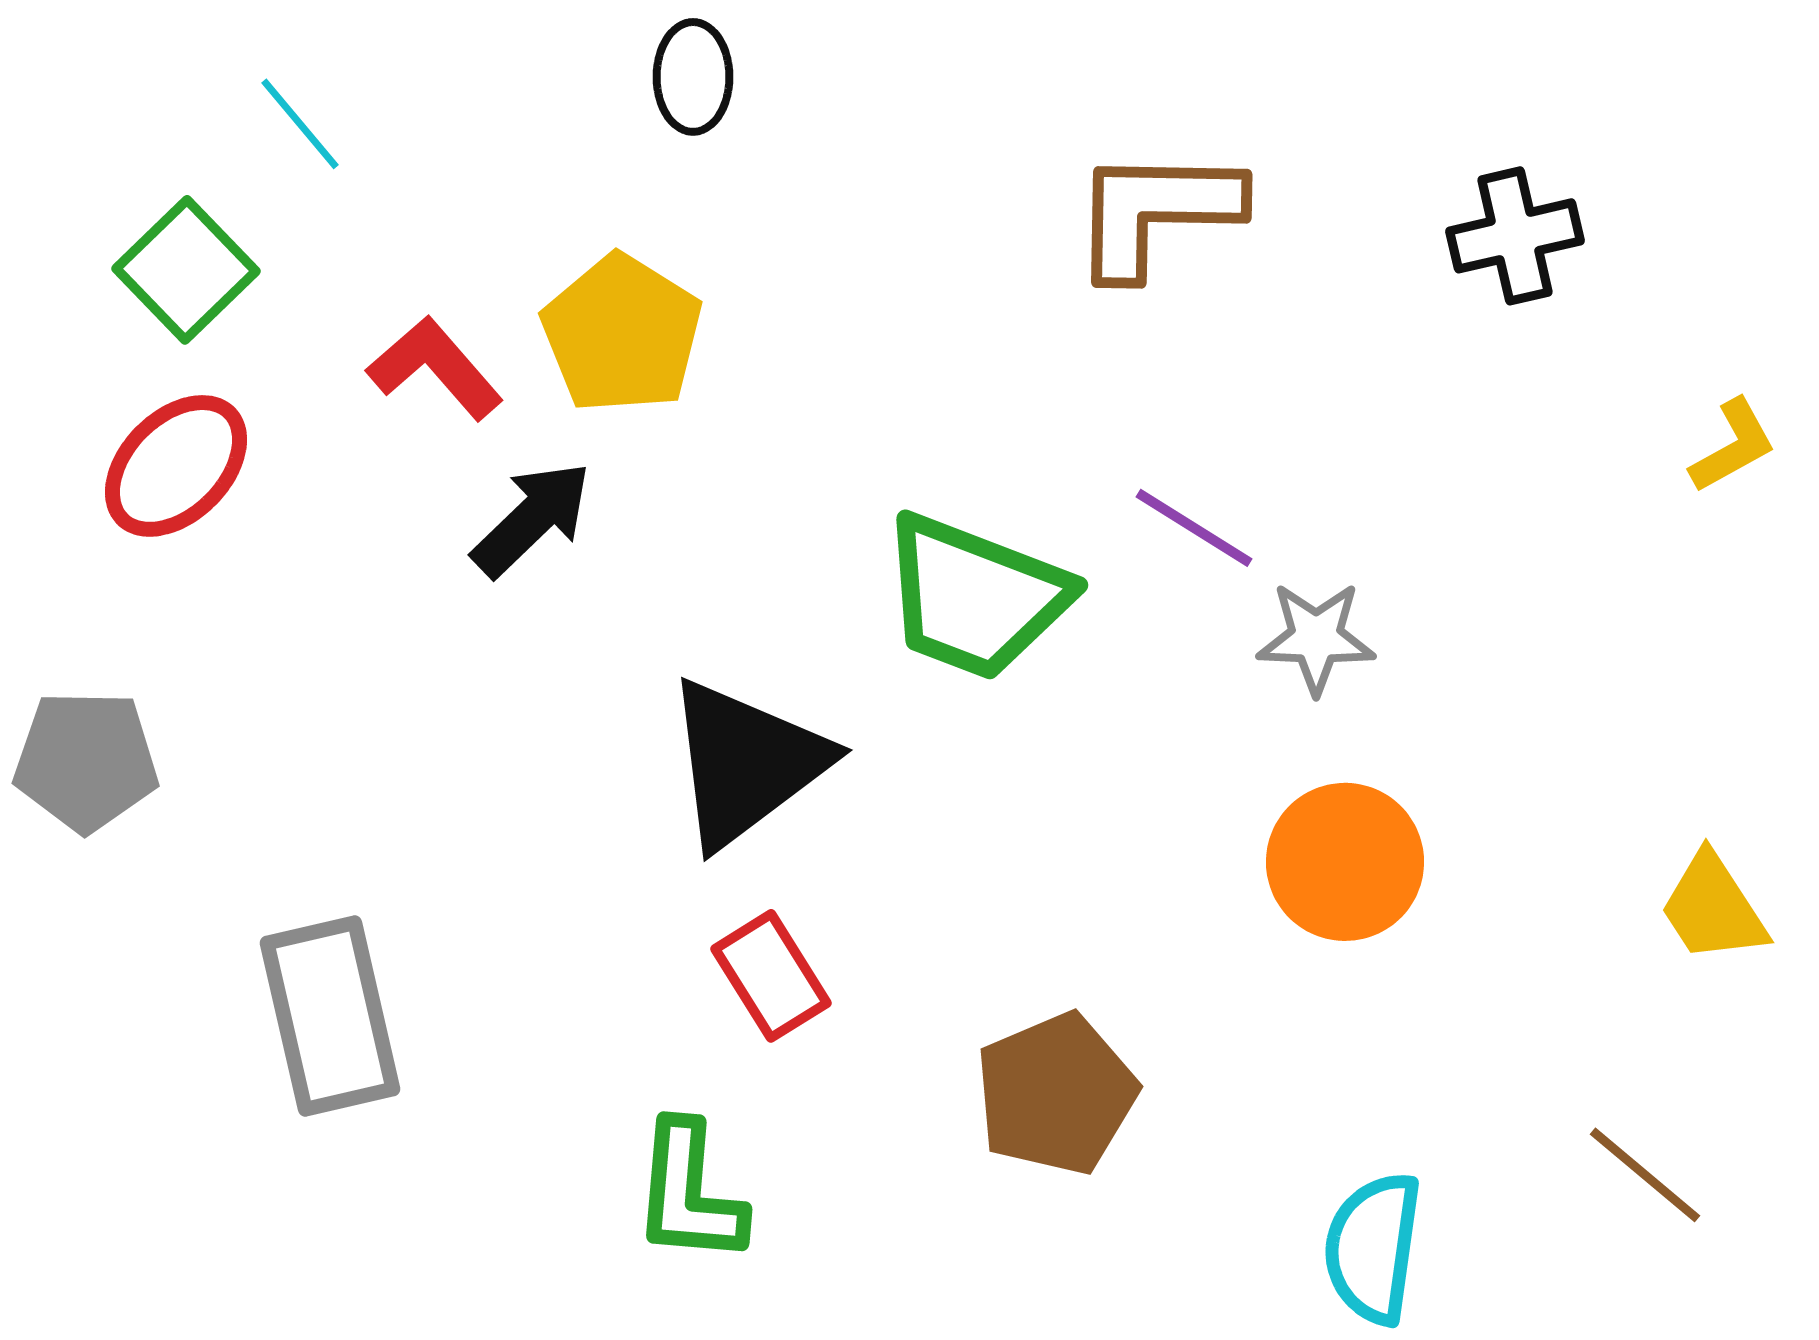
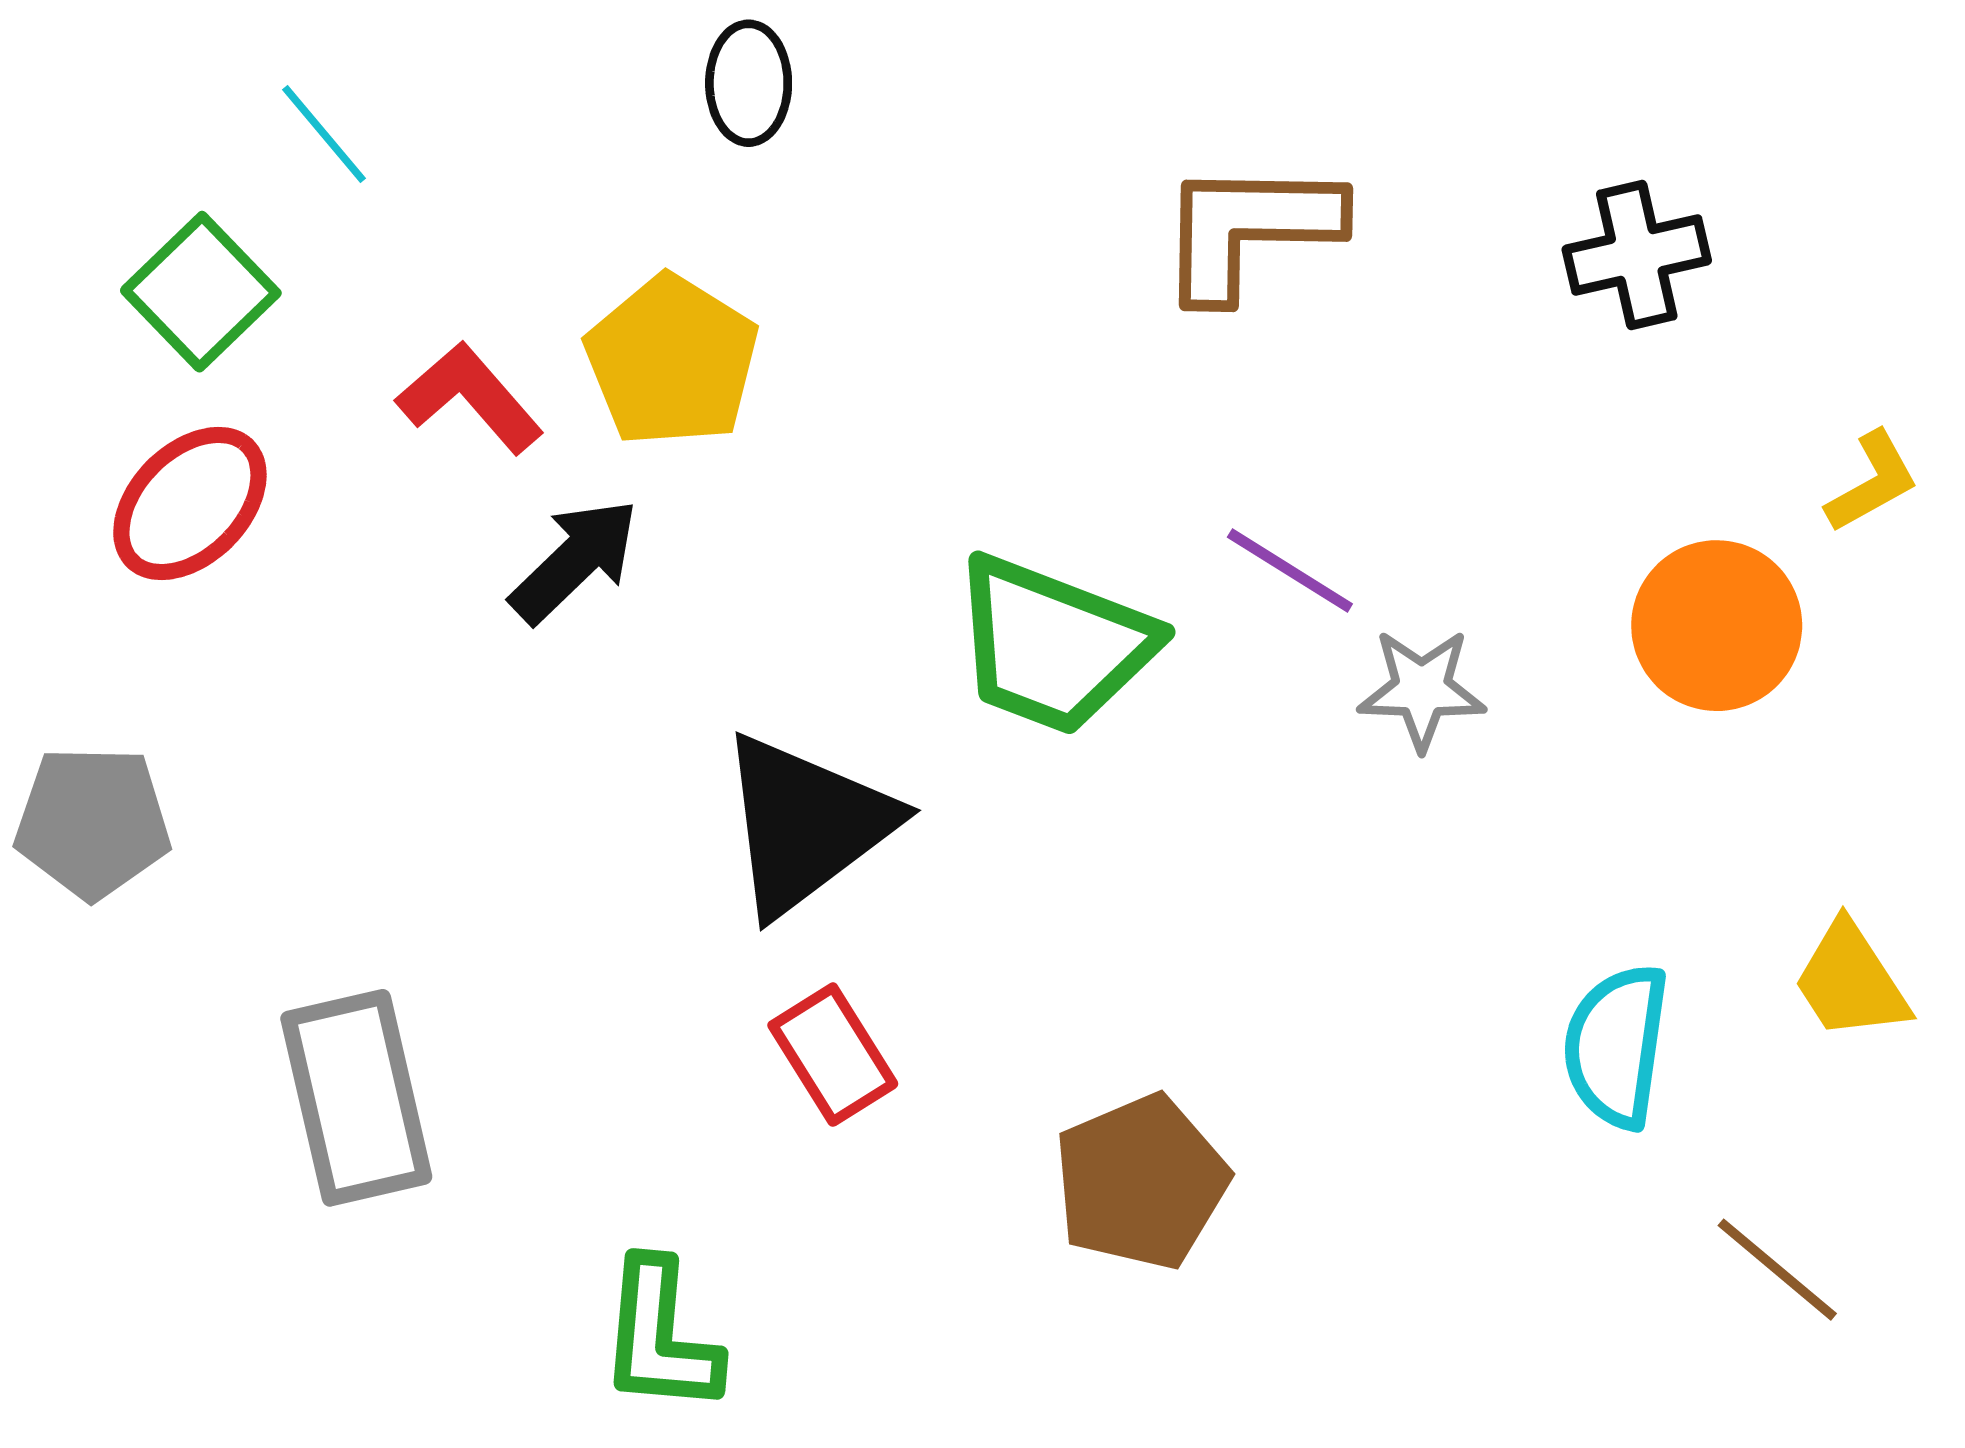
orange circle: (1345, 862) -> (1717, 626), moved
green L-shape: (689, 1193) -> (660, 1337), moved
cyan semicircle: (1373, 1248) -> (1616, 1046), moved

